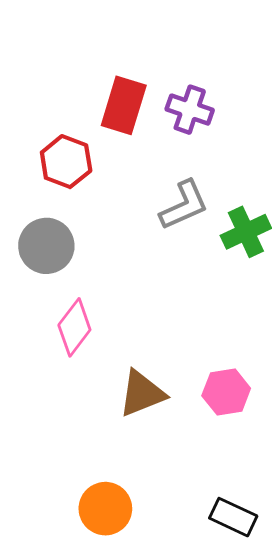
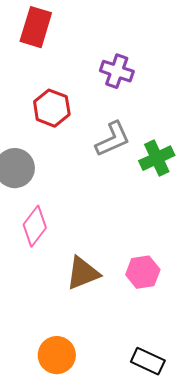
red rectangle: (124, 105) -> (36, 27), moved
red hexagon: (66, 162) -> (52, 108), moved

